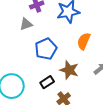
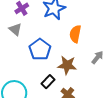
gray triangle: (26, 24) -> (15, 29), turned -48

